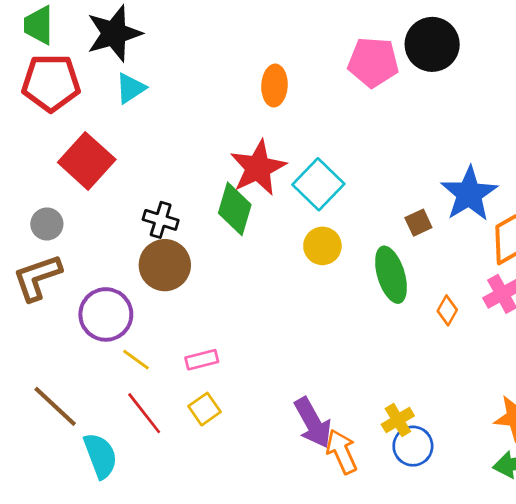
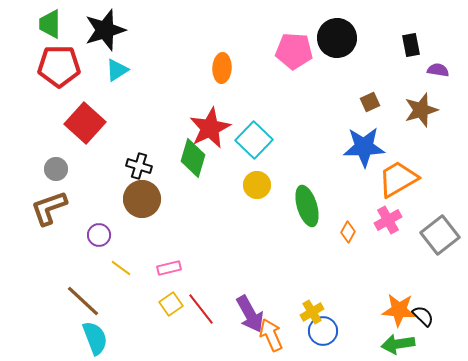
blue star: (469, 194) -> (364, 147), turned 30
brown square: (418, 223) -> (370, 102), moved
purple circle: (106, 314) -> (99, 235), size x0.6
brown line: (55, 406) -> (83, 301), moved
red line: (144, 413) -> (201, 309), moved

